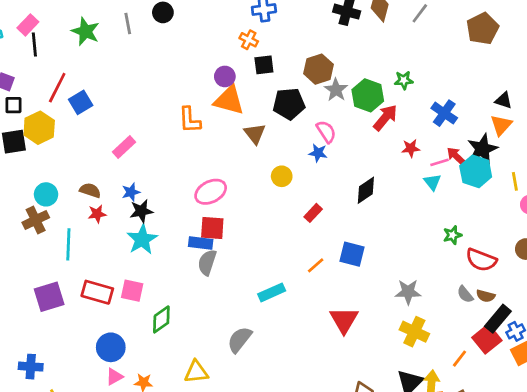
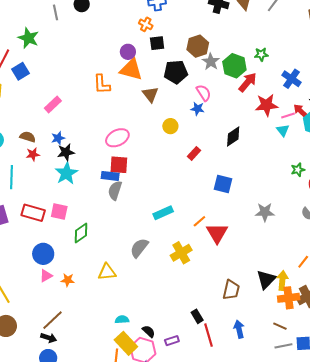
green star: (85, 31) -> (28, 38), moved
red star: (411, 148) -> (267, 105), size x1.6
orange line: (316, 265) -> (199, 221), moved
yellow cross: (414, 332) -> (181, 253), moved, turned 35

